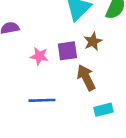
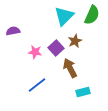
purple square: (67, 51) -> (56, 48), turned -35
blue line: (42, 100) -> (37, 85), turned -36

